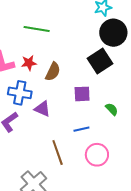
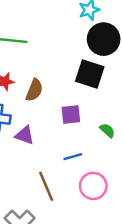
black square: (100, 61) -> (90, 74), turned -35

